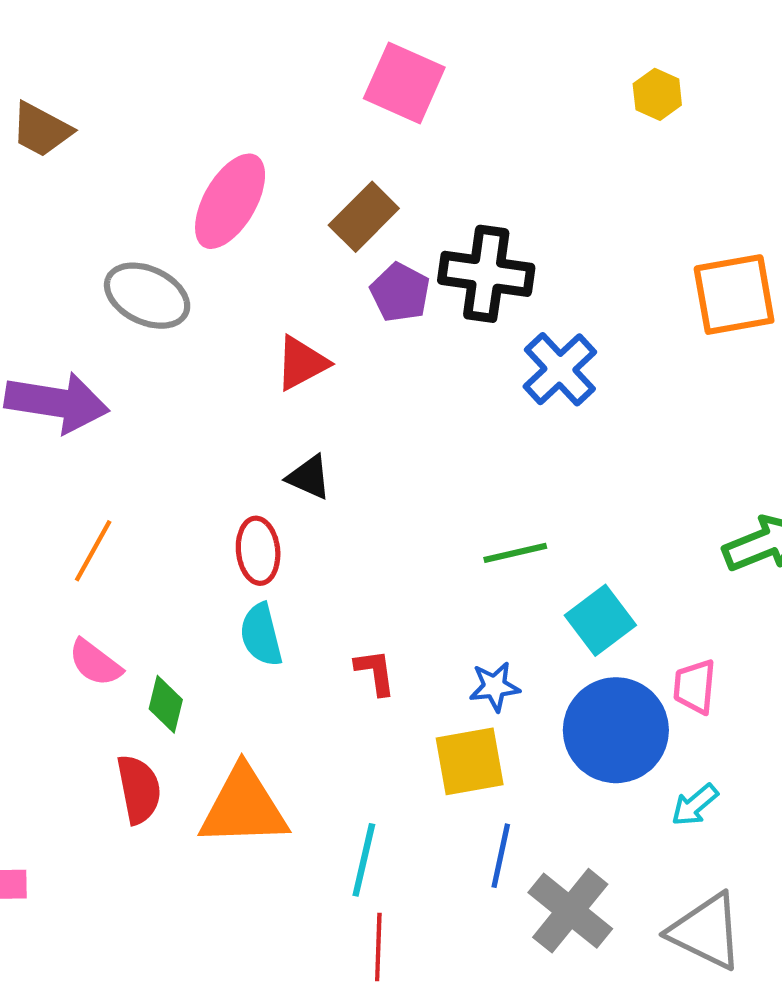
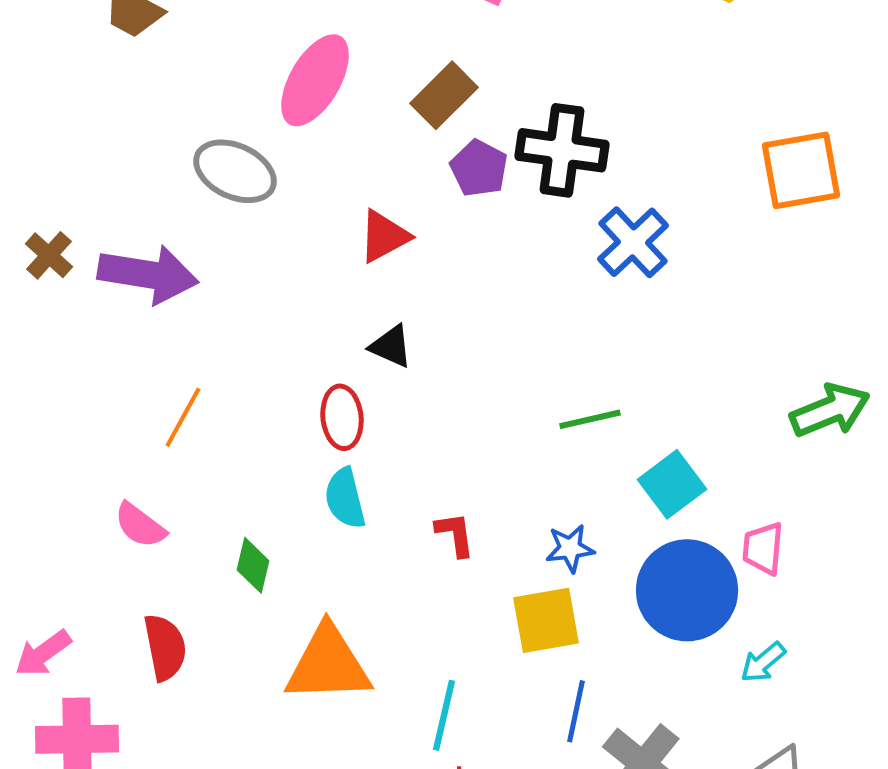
pink semicircle: (95, 663) -> (140, 525), moved
red semicircle: (139, 789) -> (165, 647), moved

